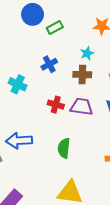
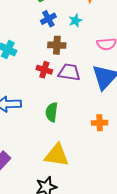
blue cross: (49, 64) -> (48, 19), moved
brown cross: (82, 75) -> (57, 45), moved

